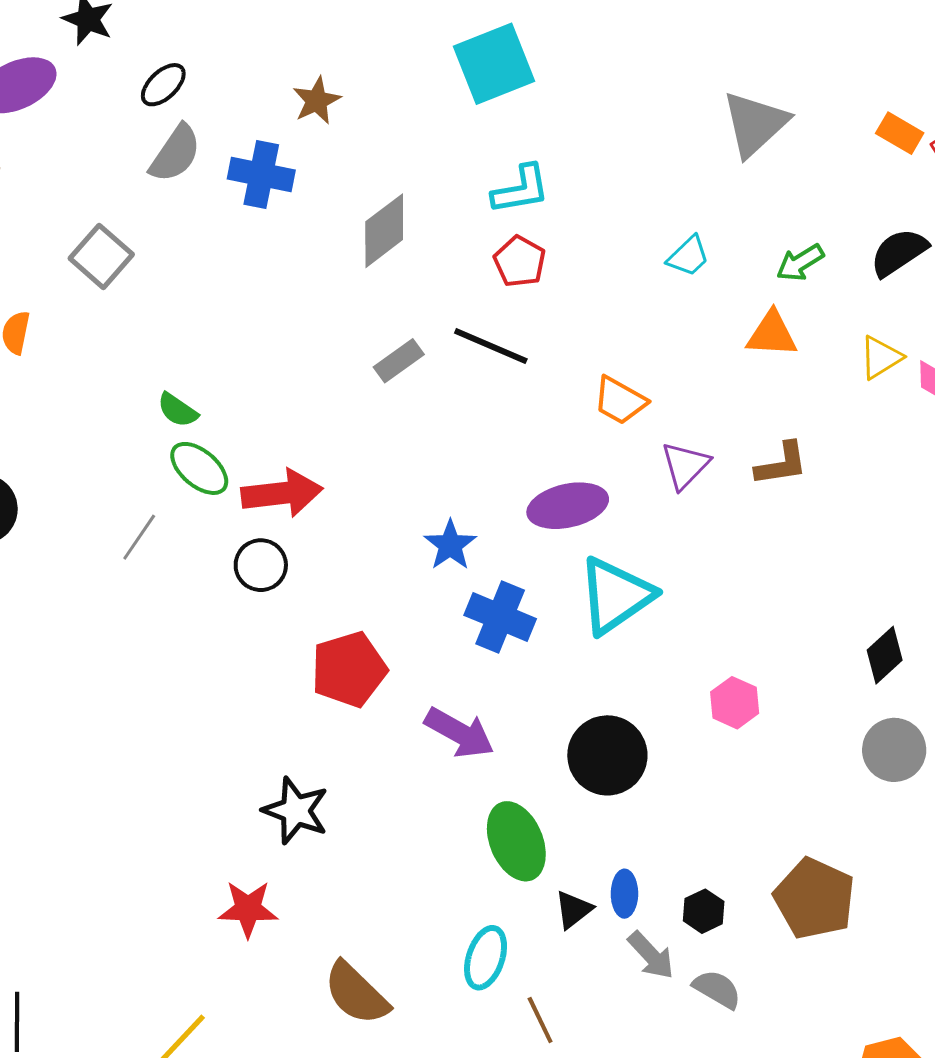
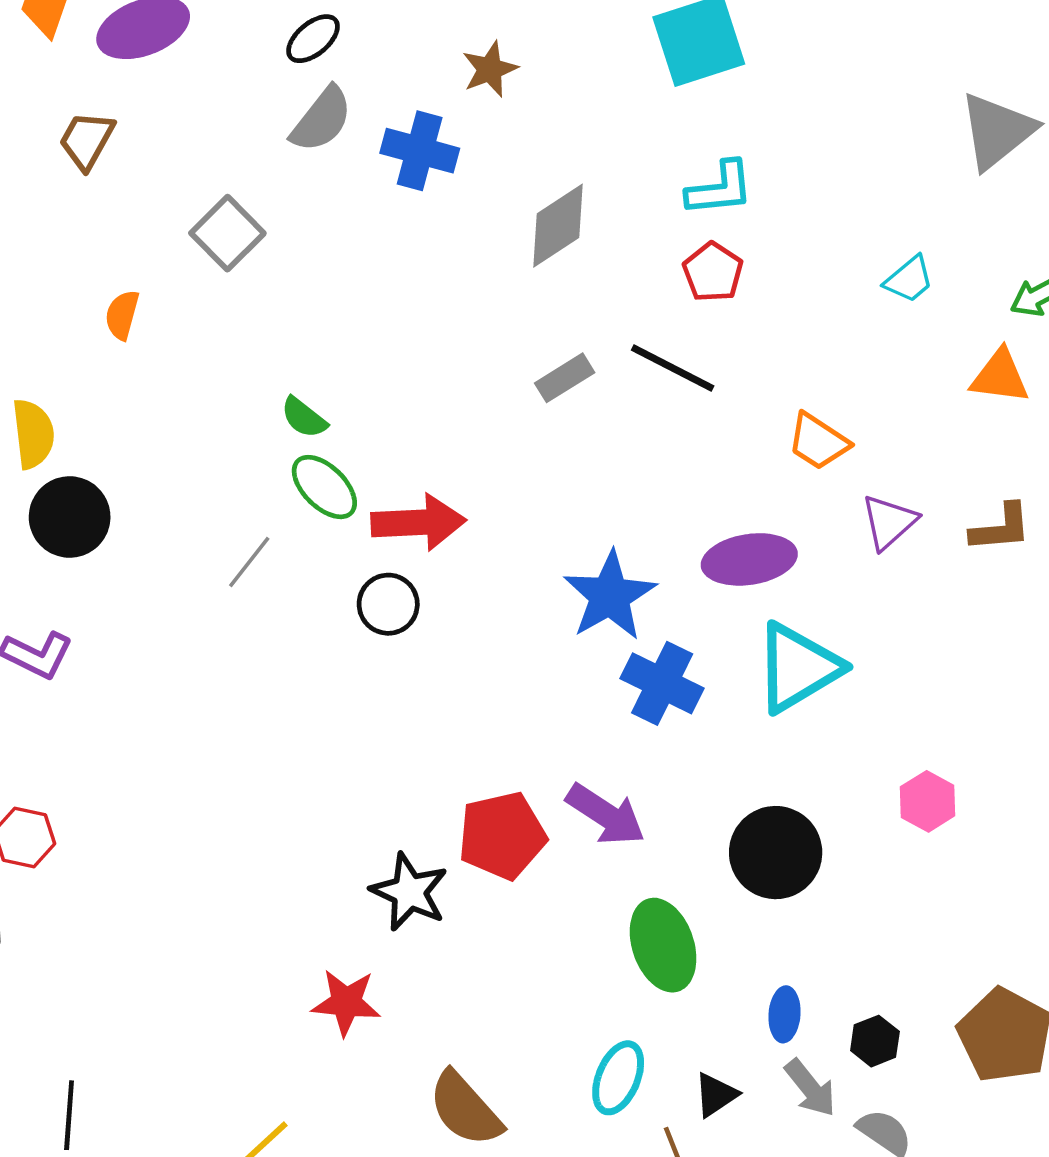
blue star: (450, 545) -> (610, 596), size x1.5
red pentagon: (349, 669) -> (502, 836), moved
black triangle: (573, 910) -> (716, 1095), moved

